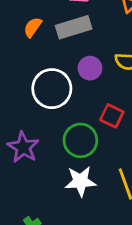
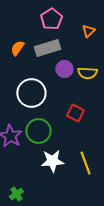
purple circle: (90, 68) -> (64, 69), moved
green circle: (80, 140) -> (38, 131), moved

